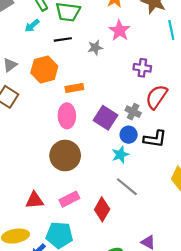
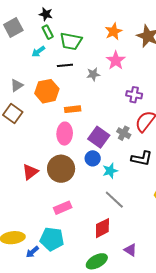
blue circle: (129, 135) -> (93, 158), moved
red triangle: (35, 200) -> (30, 172), moved, turned -36
red diamond: (102, 209) -> (102, 228), moved, turned 30

